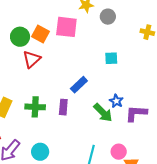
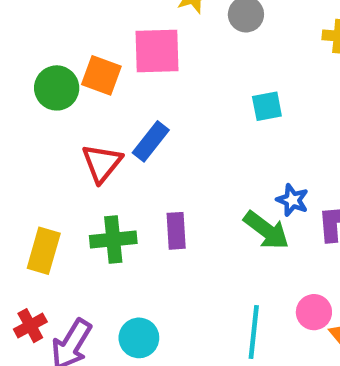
red triangle: (32, 59) -> (102, 163), moved
blue rectangle: (79, 85) -> (151, 141), moved

